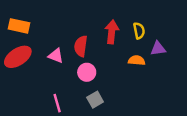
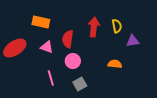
orange rectangle: (19, 26) -> (41, 22), moved
orange semicircle: (137, 60) -> (115, 64), moved
pink line: (57, 103) -> (51, 78), moved

